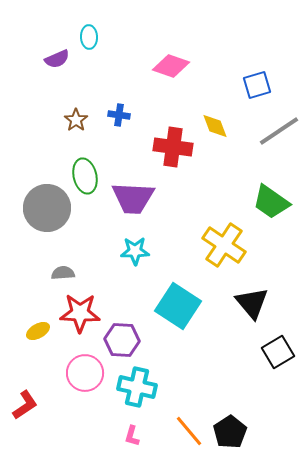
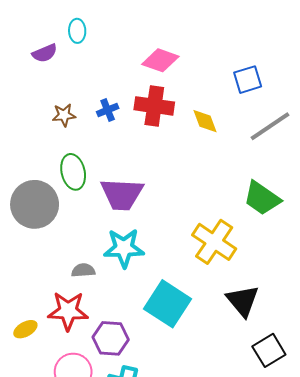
blue cross: (119, 115) -> (108, 110), turned -30
brown star: (76, 120) -> (64, 115), turned 30
red cross: (173, 147) -> (154, 106), moved
cyan star: (135, 251) -> (124, 248), size x1.4
gray semicircle: (63, 273) -> (83, 270), moved

